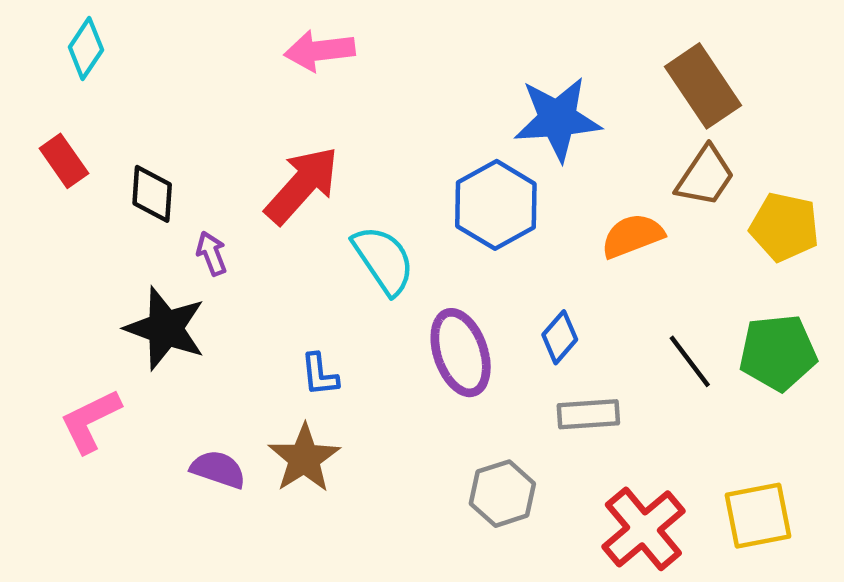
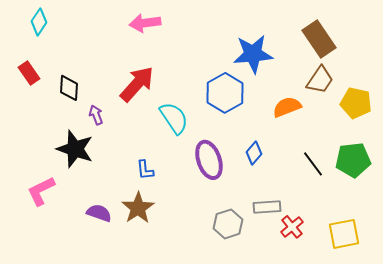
gray rectangle: (588, 414) -> (267, 207), moved
red cross: (643, 529) -> (292, 227), moved, size x0.6

